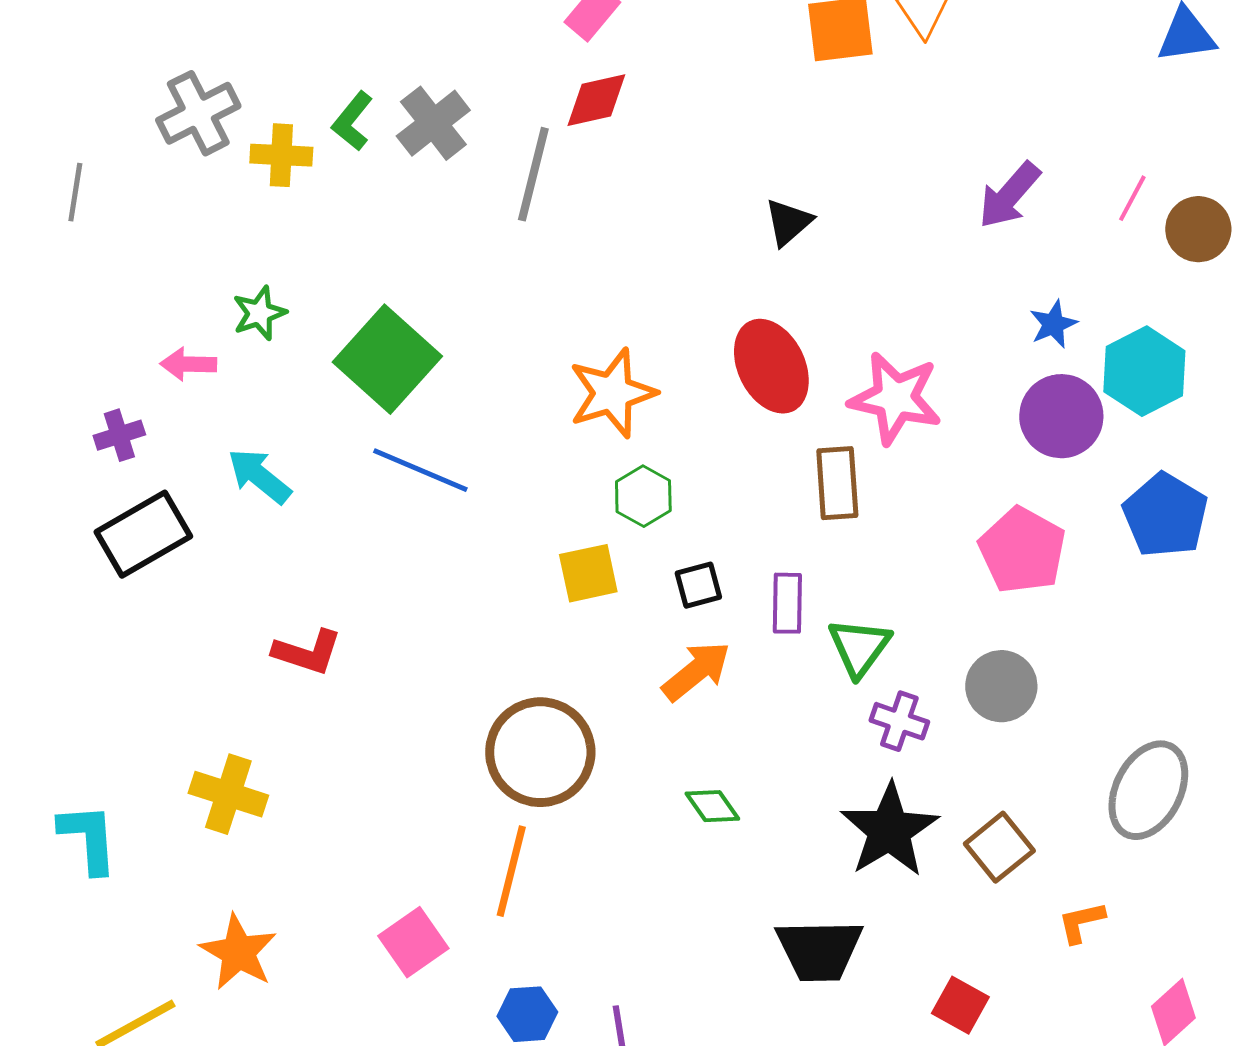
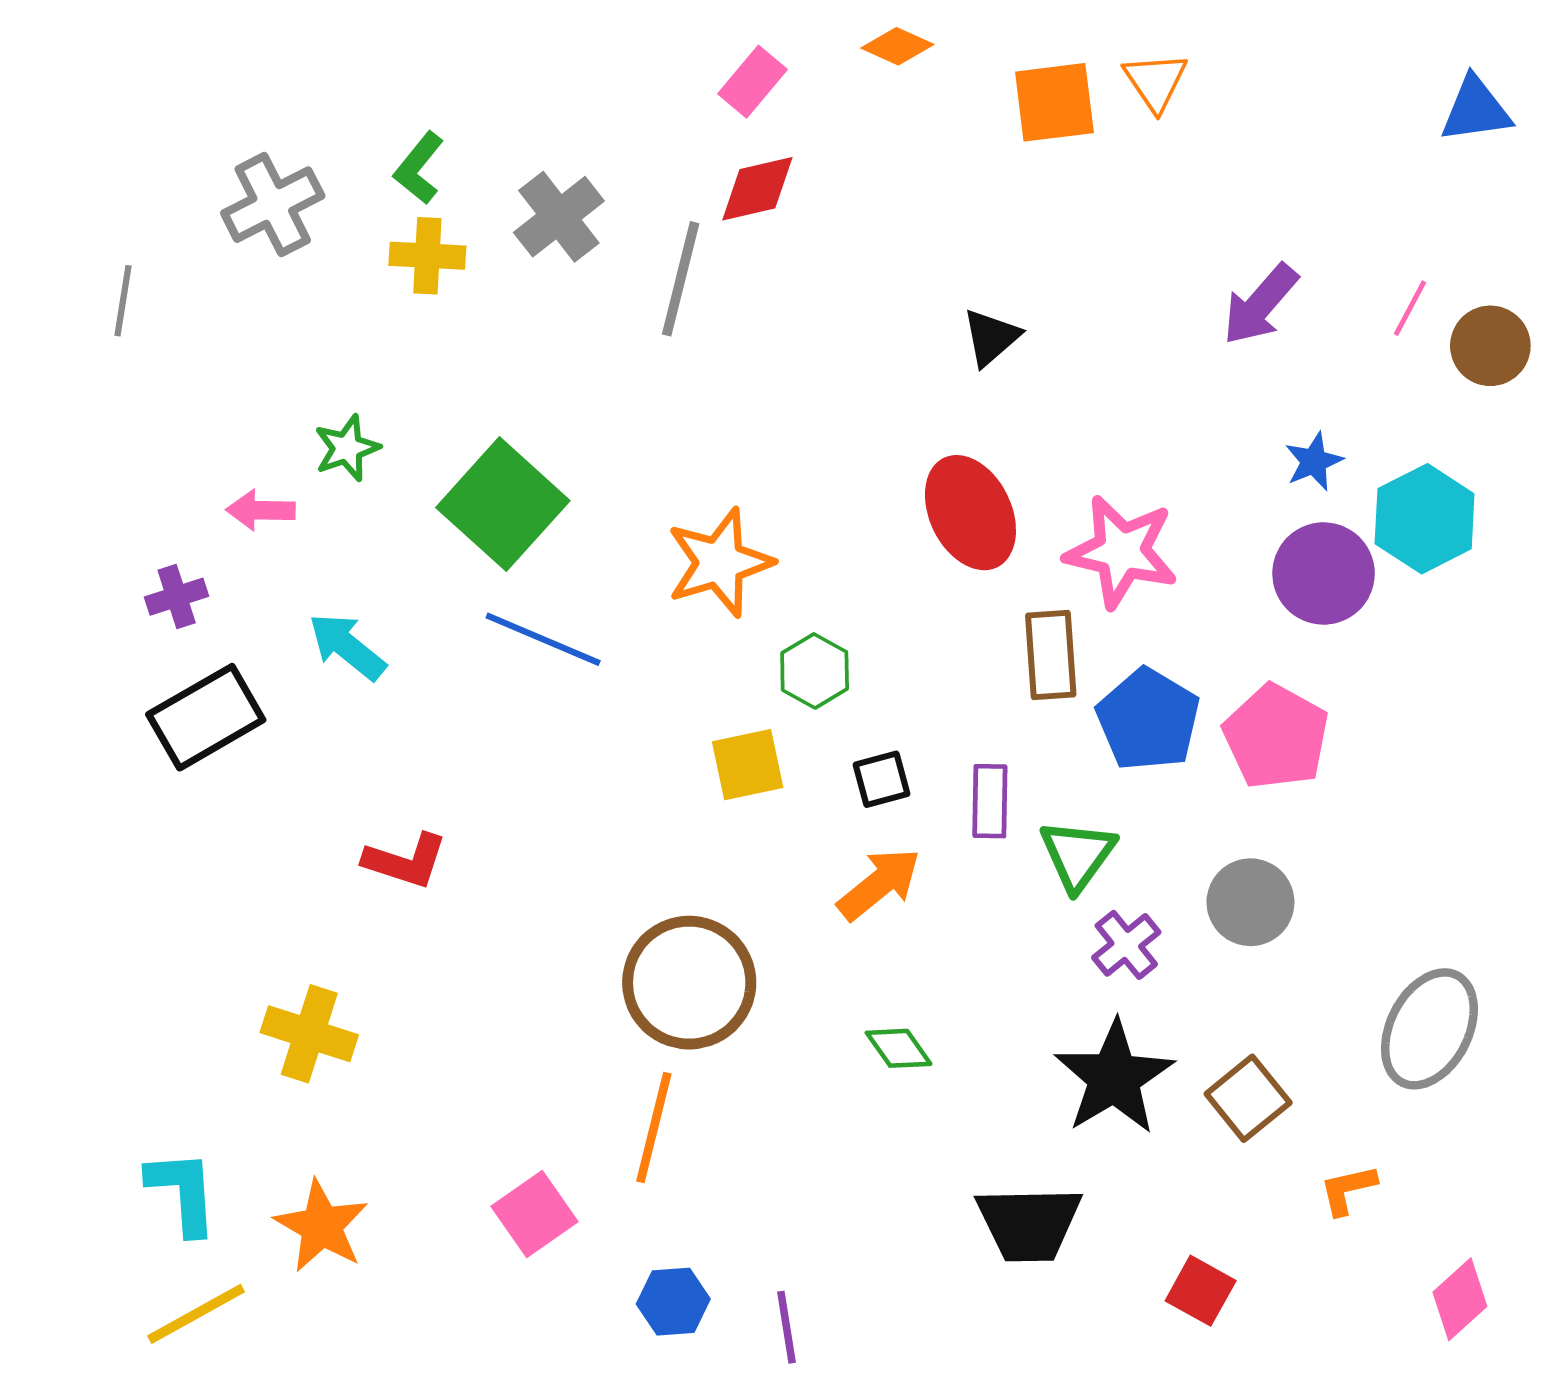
green L-shape: (352, 121) -> (419, 168), moved
yellow cross: (281, 155) -> (427, 256), moved
orange star: (612, 393) -> (720, 563), moved
blue pentagon: (1165, 515) -> (1148, 720), moved
purple cross: (899, 721) -> (1126, 945), turned 32
cyan L-shape: (88, 838) -> (183, 1192), moved

